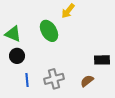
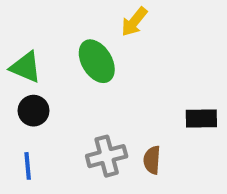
blue line: (27, 80) -> (28, 166), moved
brown semicircle: (87, 81) -> (152, 160), moved, turned -48

